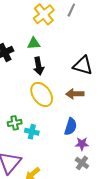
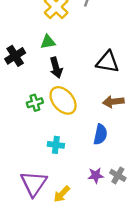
brown arrow: (75, 94) -> (113, 102), moved
green cross: (15, 123) -> (35, 103), moved
purple star: (82, 144) -> (96, 175), moved

